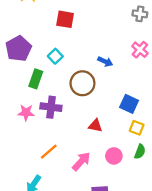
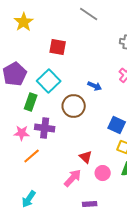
cyan square: (55, 56) -> (49, 81), size x1.6
red triangle: (95, 126) -> (86, 157), moved, turned 32
orange line: (49, 152) -> (32, 156), moved

